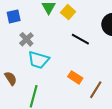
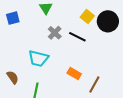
yellow square: (68, 12) -> (87, 17), moved
gray cross: (26, 39) -> (55, 33), moved

